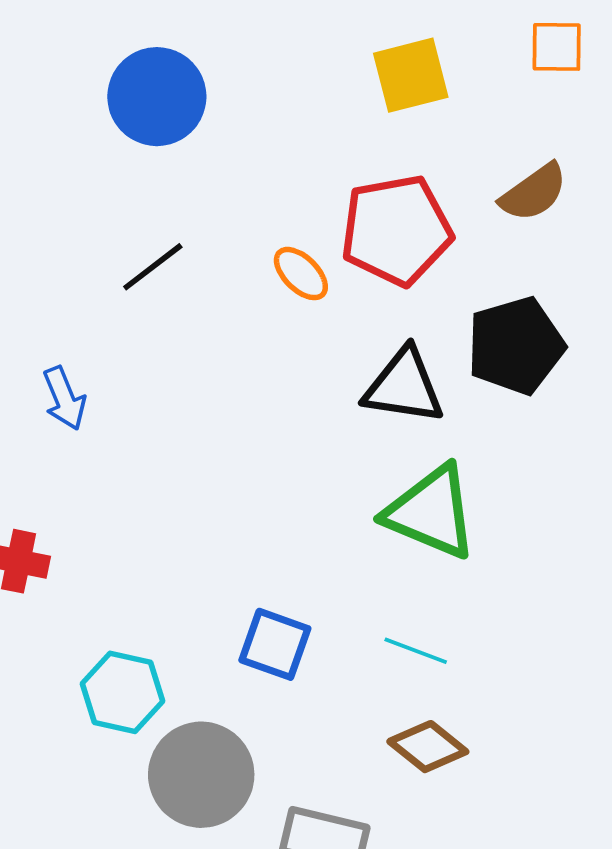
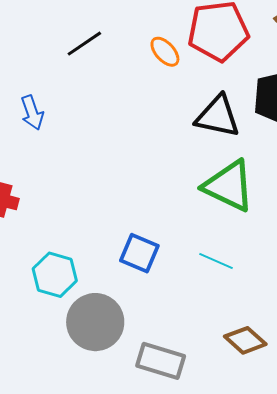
brown diamond: (428, 747) -> (245, 340), moved

